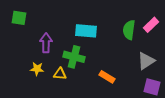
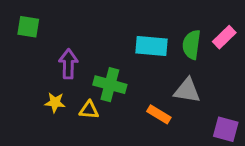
cyan rectangle: (86, 31) -> (151, 46), moved
gray triangle: (146, 61) -> (187, 91), moved, turned 42

